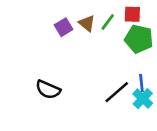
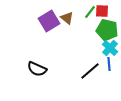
green line: (108, 22) -> (90, 12), moved
purple square: (64, 27) -> (49, 21), size x1.5
cyan cross: (143, 99) -> (110, 48), moved

